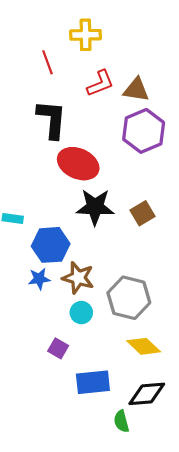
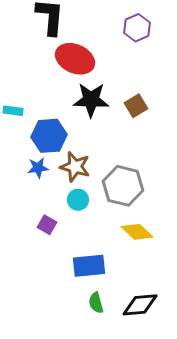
purple hexagon: (144, 131) -> (137, 28), size x0.7
purple square: (58, 348) -> (47, 225), moved
black diamond: (147, 394) -> (140, 305), moved
green semicircle: (121, 421) -> (96, 303), moved

